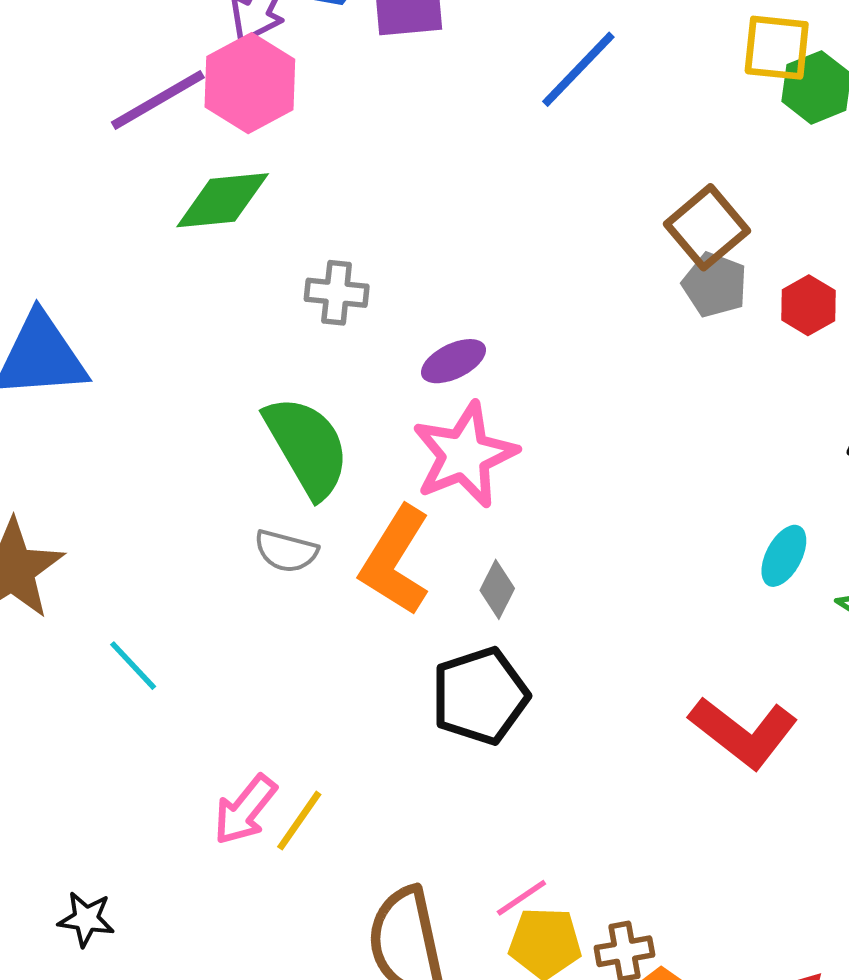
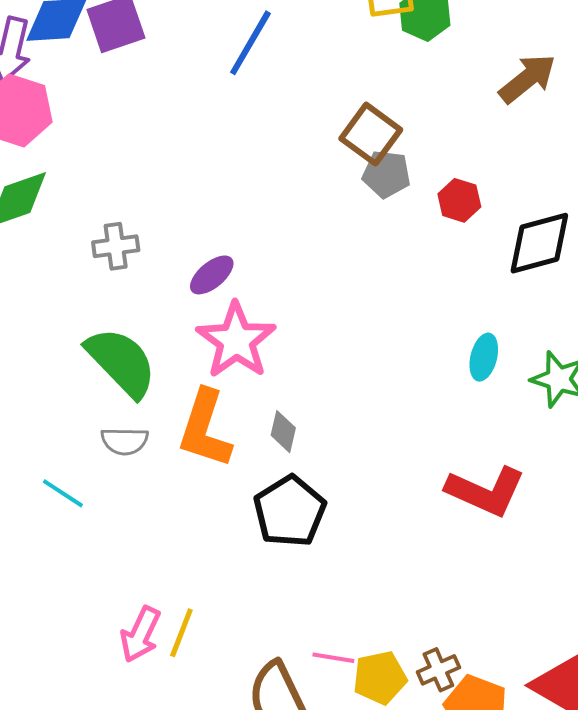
red hexagon: (808, 305) -> (459, 200), moved
cyan line: (133, 666) -> (63, 493), moved
pink line: (521, 898) -> (333, 658), moved, turned 57

